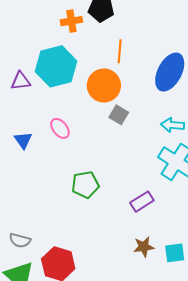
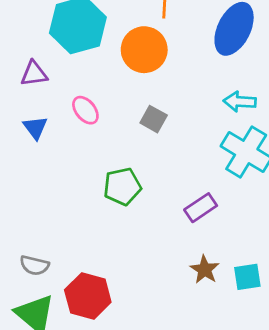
purple triangle: (21, 81) -> (34, 74), moved
gray square: (119, 115) -> (154, 119), moved
brown star: (144, 247) -> (205, 270), turned -30

